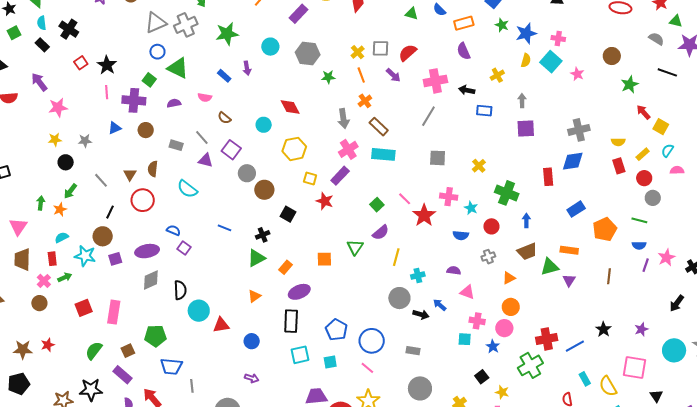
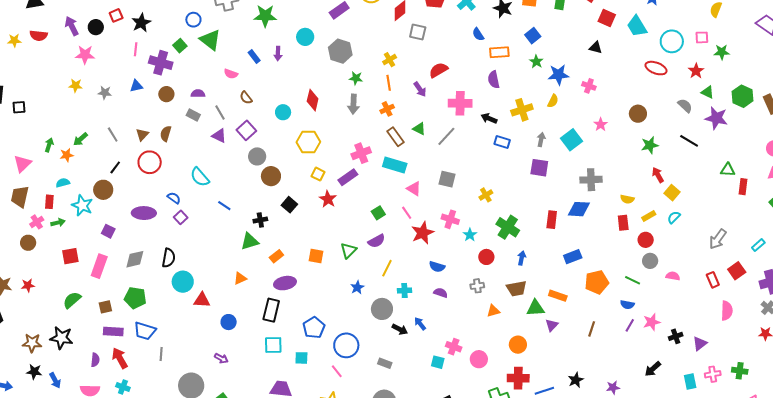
green triangle: (412, 14) -> (419, 129), moved
gray square: (380, 48) -> (418, 32), moved
cyan square: (551, 62) -> (572, 140), moved
yellow cross: (497, 75) -> (522, 110), size x1.5
purple semicircle: (174, 103) -> (198, 93), moved
red diamond: (290, 107) -> (313, 100), turned 30
gray arrow: (343, 119) -> (353, 104), moved
black circle: (66, 162) -> (96, 27), moved
pink semicircle: (677, 170) -> (673, 276), moved
cyan semicircle: (187, 189) -> (200, 177), moved
blue semicircle: (461, 235) -> (437, 267), moved
purple square: (115, 259) -> (108, 231), moved, turned 32
gray diamond: (151, 280) -> (135, 259), moved
pink triangle: (467, 292) -> (414, 189), moved
orange circle: (511, 307) -> (518, 345), moved
blue star: (493, 346) -> (357, 287), moved
purple rectangle: (122, 375) -> (113, 332), moved, turned -48

